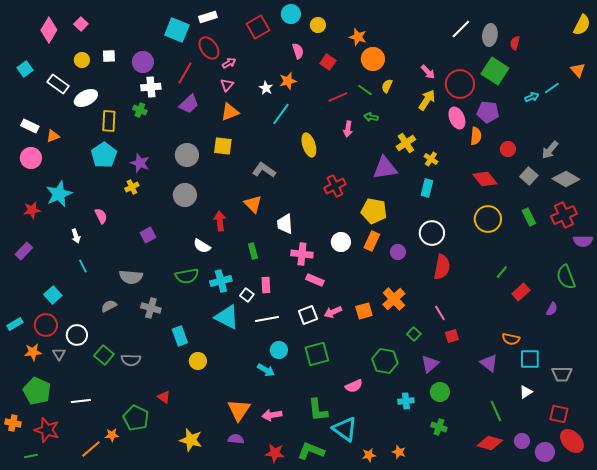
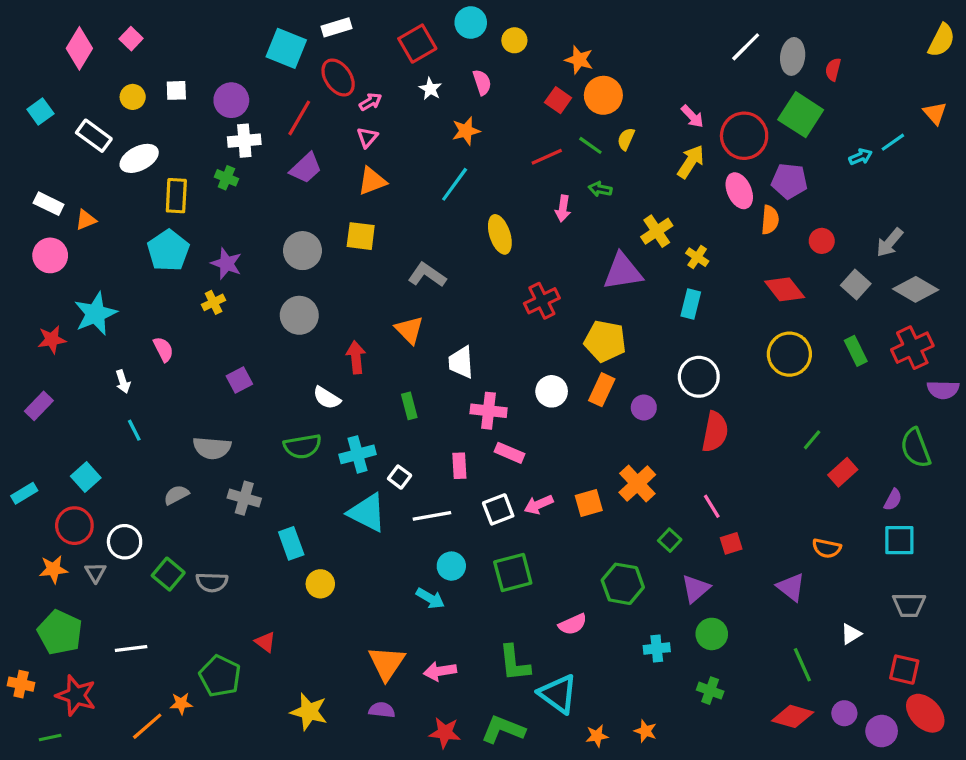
red square: (328, 62) -> (558, 100), moved
white star: (266, 88) -> (430, 89), moved
pink rectangle: (266, 285) -> (459, 466), moved
cyan rectangle: (15, 324) -> (24, 493), moved
cyan square: (530, 359) -> (899, 540), moved

